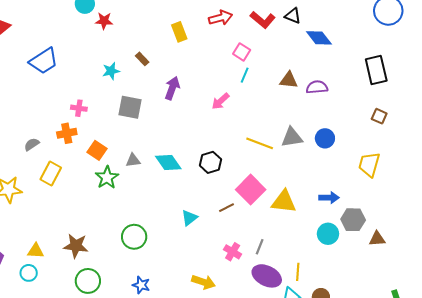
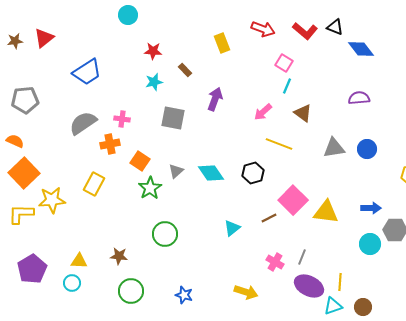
red arrow: (220, 18) -> (263, 29), turned 35
red star: (104, 21) -> (153, 51), moved
brown triangle: (289, 80) -> (303, 113), moved, turned 30
yellow line: (260, 143) -> (279, 144), moved
gray semicircle: (32, 144) -> (83, 123), moved, size x1.8
gray triangle: (133, 160) -> (176, 171), turned -35
green circle: (134, 237) -> (165, 234), moved
brown star: (76, 246) -> (119, 256), size x0.7

